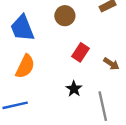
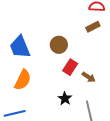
brown circle: (65, 16) -> (59, 45), moved
brown arrow: (111, 64) -> (89, 77), moved

